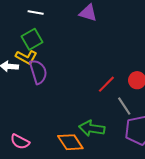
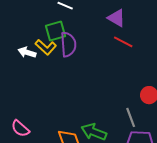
purple semicircle: (38, 72) -> (68, 44), moved
red line: (106, 84) -> (123, 42), moved, turned 60

